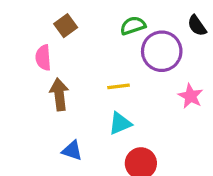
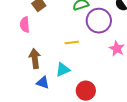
brown arrow: (59, 94) -> (35, 59), moved
cyan triangle: (120, 123) -> (63, 70), moved

